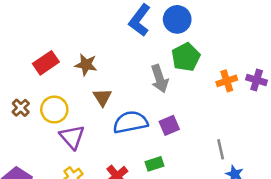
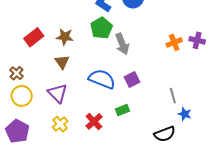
green pentagon: (186, 57) -> (101, 28), moved
brown triangle: (102, 97) -> (62, 62), moved
yellow circle: (54, 110) -> (22, 96), moved
blue semicircle: (130, 122) -> (102, 79), turned 36

